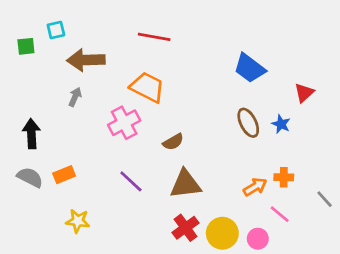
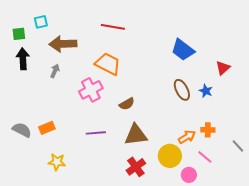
black arrow: (31, 134) -> (23, 59), moved
purple line: (131, 181) -> (96, 133), turned -48
yellow circle: (222, 233) -> (170, 156), moved

